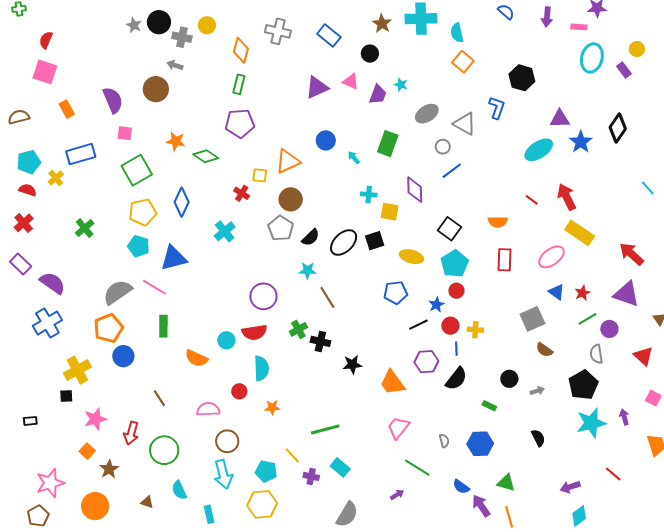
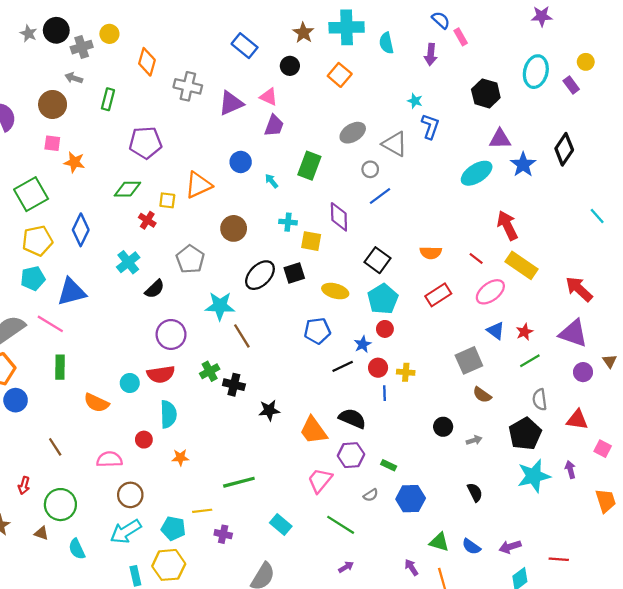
purple arrow: (547, 17) -> (431, 54), moved
pink rectangle: (579, 27) -> (461, 37), moved, turned 56
gray cross: (278, 31) -> (188, 86), moved
gray cross: (182, 37) -> (82, 47), turned -30
orange square: (463, 62) -> (340, 75), moved
black hexagon: (522, 78) -> (486, 93), moved
green rectangle: (239, 84) -> (108, 99), moved
cyan star: (401, 85) -> (415, 101), moved
purple trapezoid: (378, 95) -> (274, 126), moved
pink square: (125, 133) -> (52, 143), moved
green diamond: (206, 156) -> (127, 189), moved, turned -35
brown circle: (291, 199) -> (234, 228), moved
red line: (532, 200) -> (476, 259), moved
black semicircle: (311, 237) -> (155, 289), moved
cyan pentagon: (139, 246) -> (33, 278), turned -30
red rectangle: (505, 260) -> (438, 295), turned 55
cyan star: (308, 270) -> (220, 306), size x1.5
purple circle: (609, 329) -> (583, 372), moved
red triangle: (643, 356) -> (577, 420), moved, turned -35
purple hexagon: (426, 362) -> (351, 455), moved
black semicircle: (456, 379) -> (352, 419), moved, turned -105
green rectangle: (489, 406) -> (389, 465), moved
red arrow: (131, 433) -> (24, 486), size x0.7
gray semicircle: (444, 441) -> (371, 495), turned 72
yellow line: (292, 455) -> (202, 511), turned -54
cyan rectangle: (340, 467) -> (281, 525), moved
cyan arrow: (223, 474) -> (126, 531), turned 72
red line: (613, 474) -> (559, 559), moved, turned -36
blue semicircle: (461, 487) -> (471, 547), moved
purple arrow: (397, 495) -> (346, 567), moved
brown triangle: (147, 502) -> (41, 533), moved
purple arrow: (481, 506) -> (411, 567), size x0.7
cyan rectangle: (209, 514) -> (135, 576), moved

